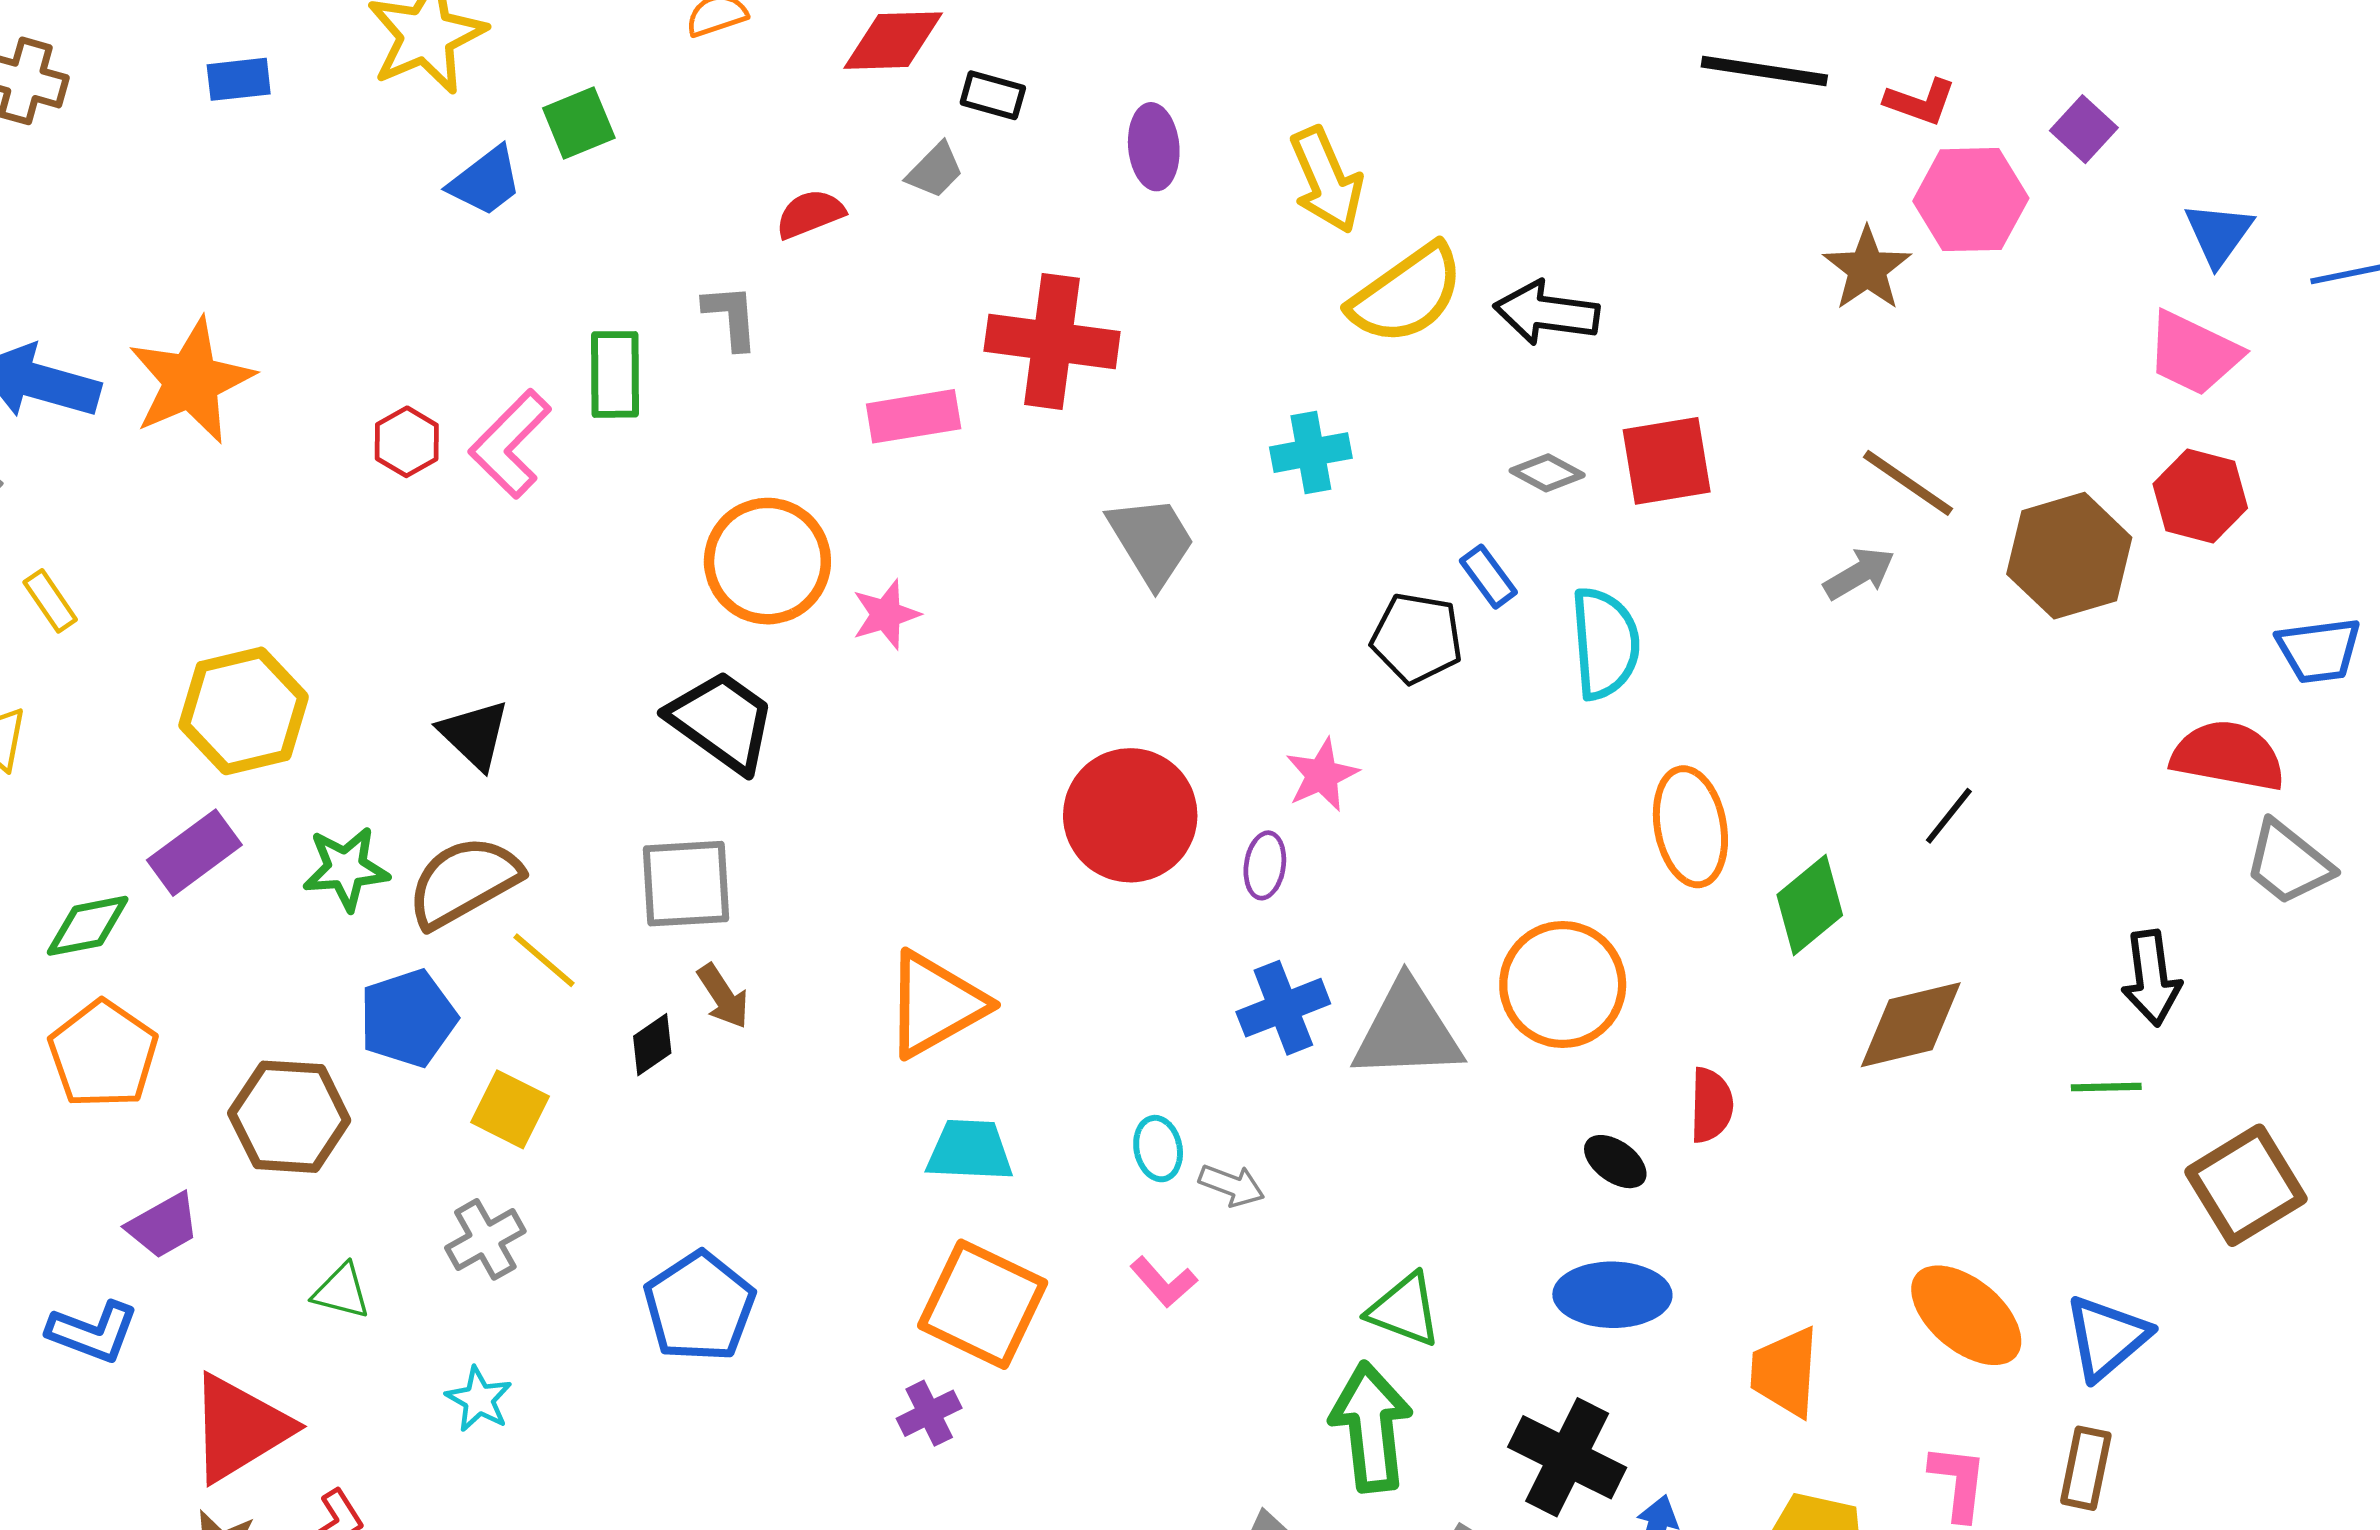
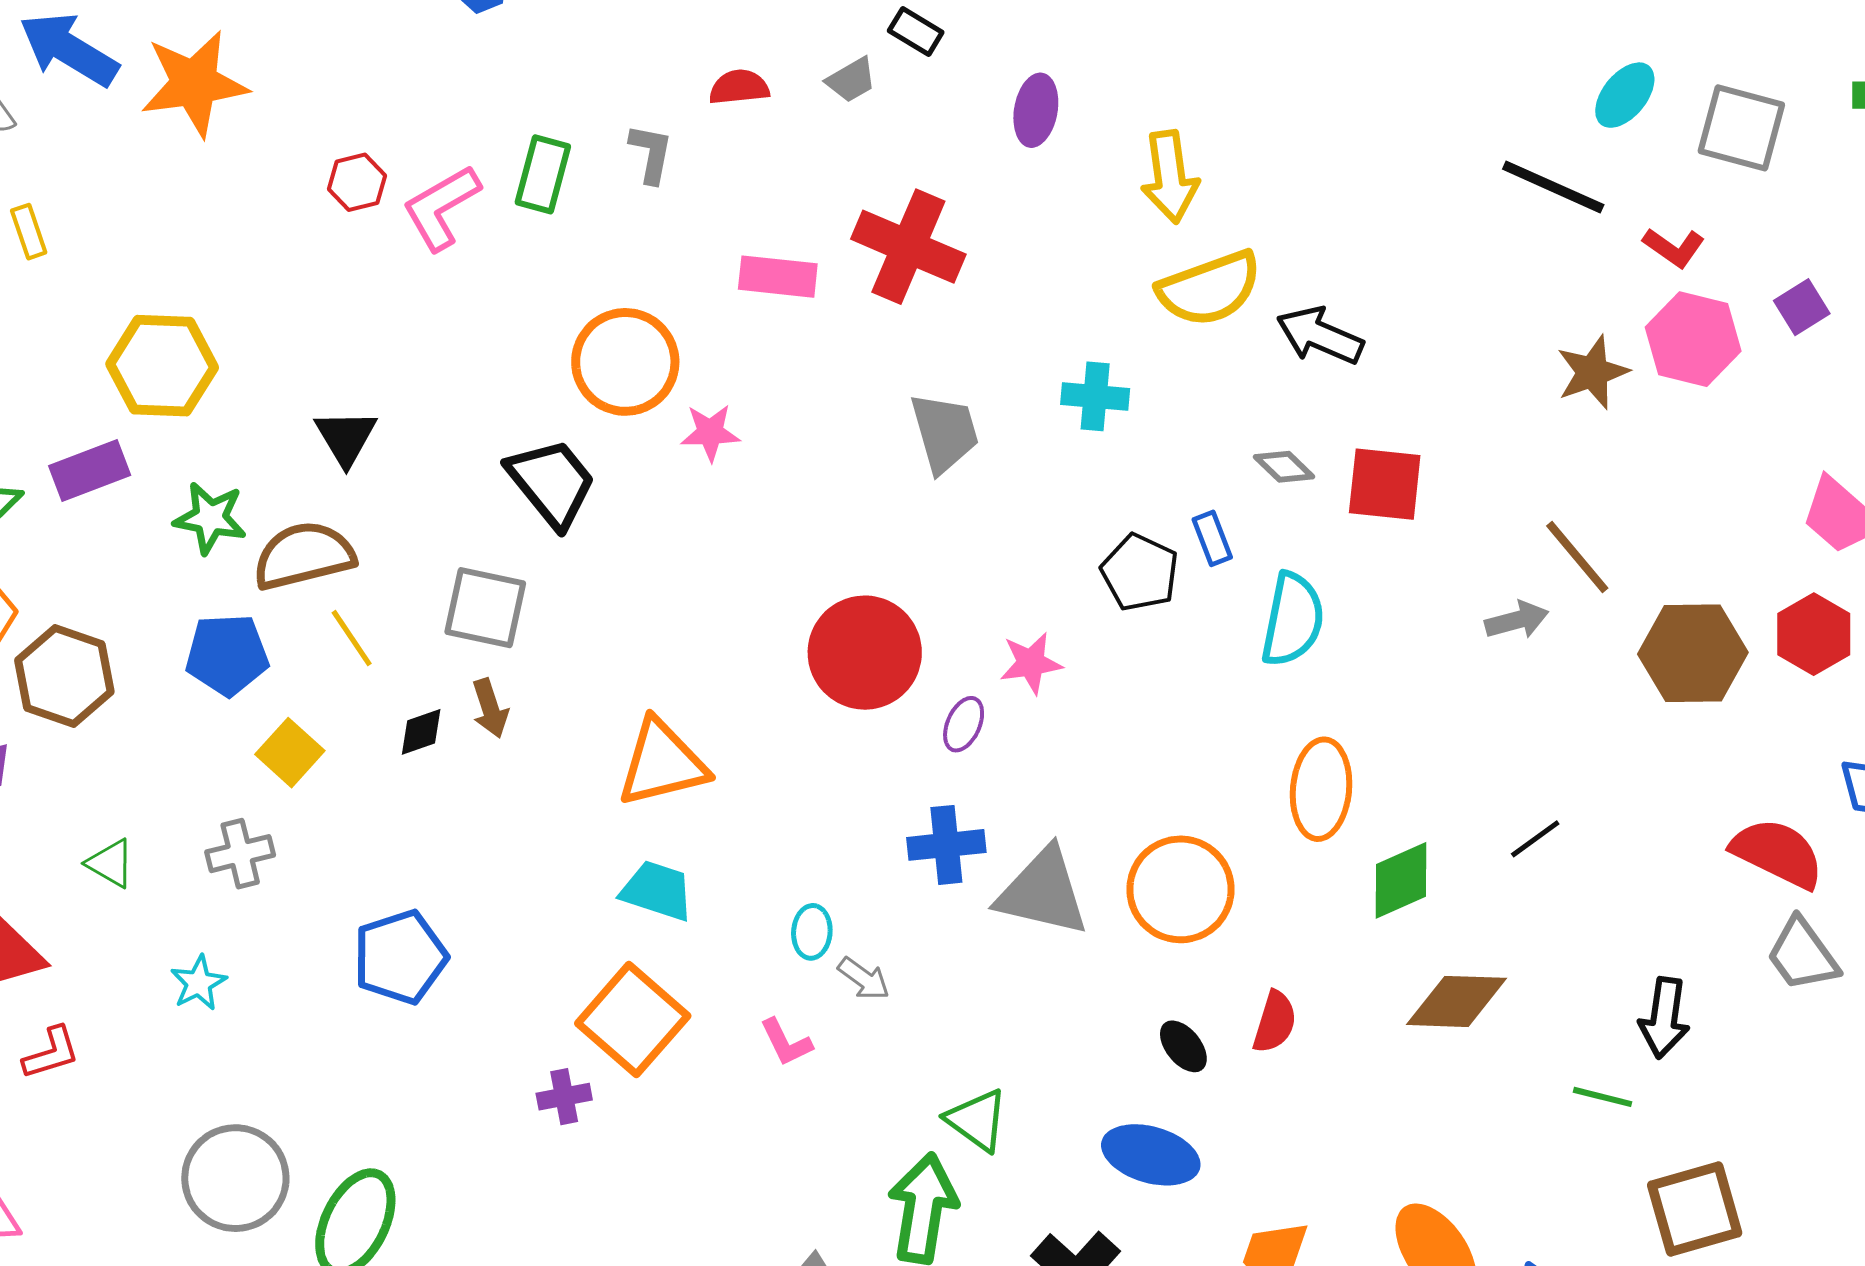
brown hexagon: (289, 1117) -> (64, 676), moved

